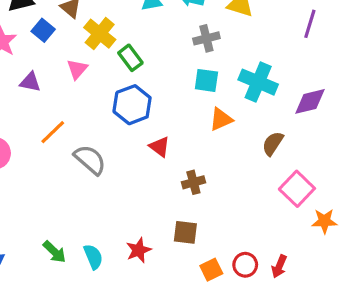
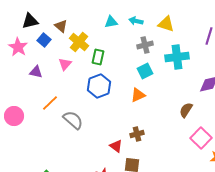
green rectangle: (130, 58) -> (98, 57), turned 49
cyan square: (206, 80) -> (145, 71), turned -35
cyan cross: (258, 82) -> (177, 57), moved, turned -30
orange triangle: (221, 119) -> (138, 95), moved
red triangle: (160, 147) -> (116, 146), moved

